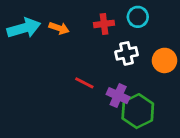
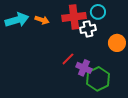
red cross: (104, 24) -> (74, 17), size x1.6
white cross: (127, 53) -> (88, 29), moved
red line: (84, 83) -> (68, 59), moved, turned -72

